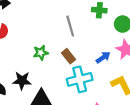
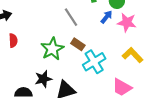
green star: (41, 53) -> (52, 49), size x1.6
blue arrow: (103, 57) -> (107, 17), moved

